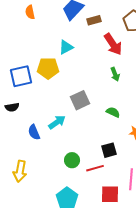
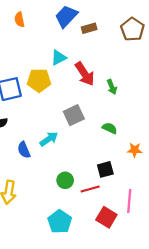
red arrow: (113, 44) -> (85, 74), moved
red square: (110, 194) -> (106, 217), turned 30

